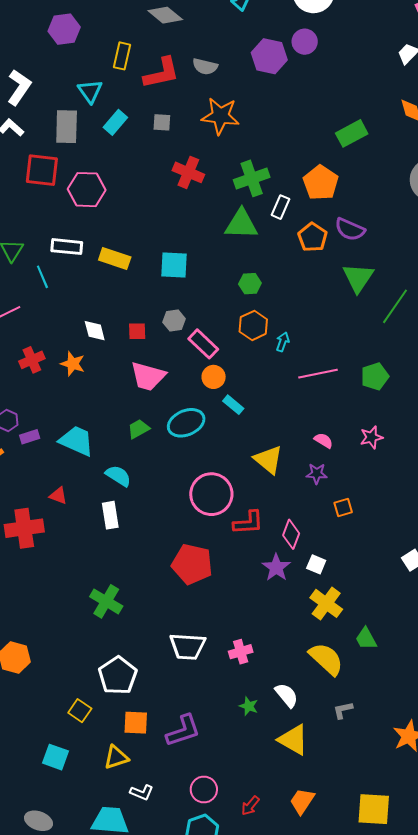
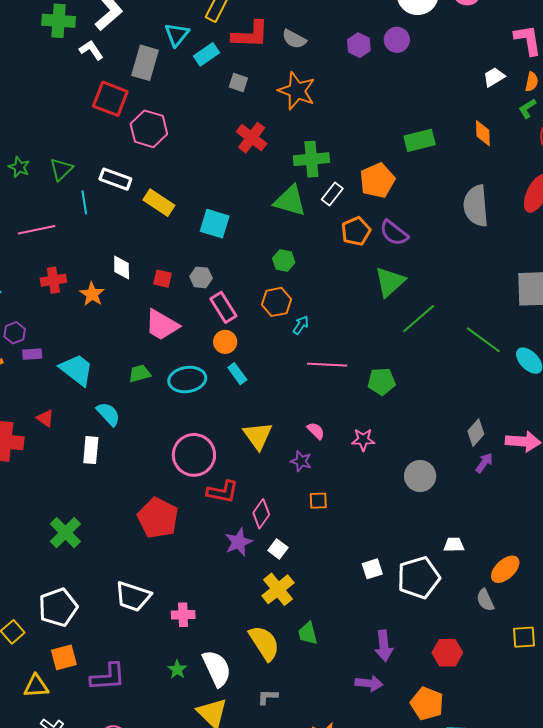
purple hexagon: (269, 56) -> (359, 45), size x0.7
cyan rectangle: (115, 122) -> (207, 54), moved
white semicircle: (287, 695) -> (217, 668), size x1.4
orange square: (136, 723) -> (64, 657), turned -32

